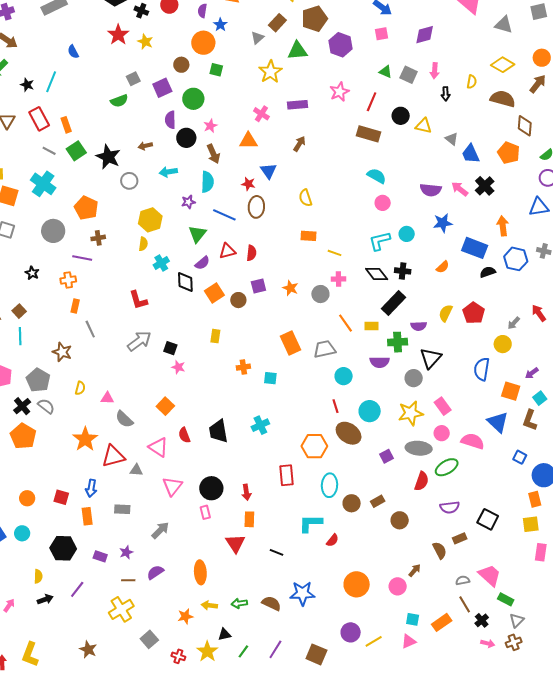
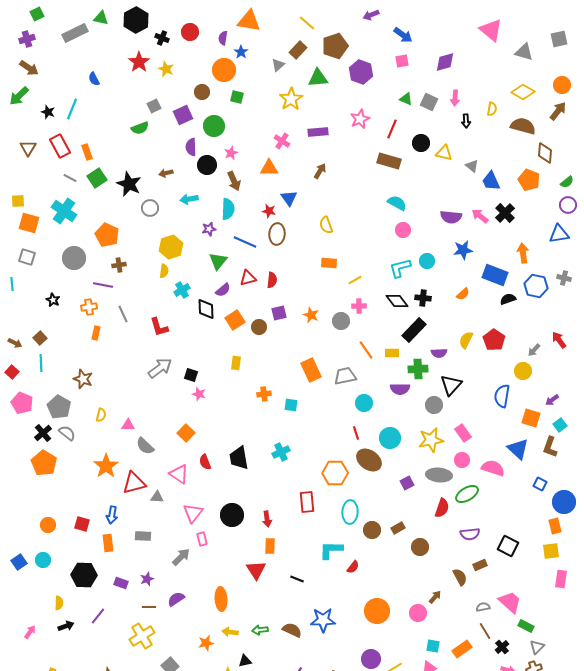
yellow line: (334, 253) -> (355, 280), turned -48
gray line: (90, 329) -> (123, 314), moved
pink rectangle: (205, 512) -> (202, 539), moved

